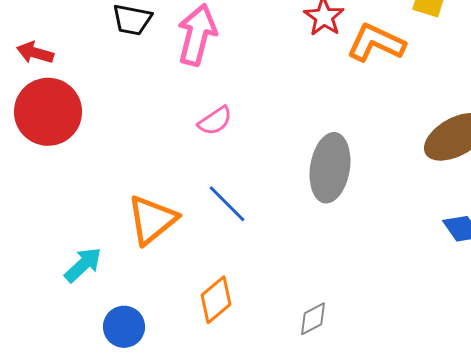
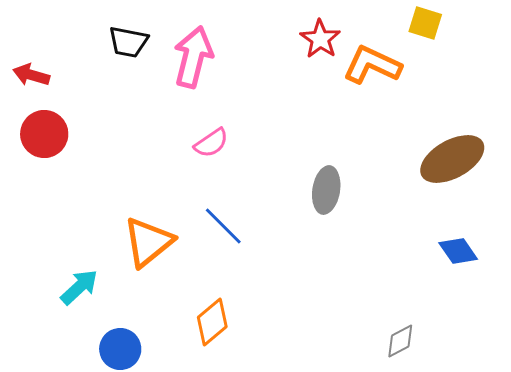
red circle: (48, 112) -> (44, 134), size x0.7
gray ellipse: (330, 168) -> (326, 190), size x0.7
gray diamond: (313, 319) -> (400, 341), moved

